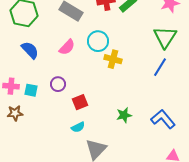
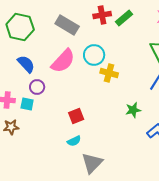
pink semicircle: (67, 47) -> (63, 61), size x1.5
purple circle: (58, 84) -> (37, 87), moved
green star: (124, 115) -> (133, 110), moved

